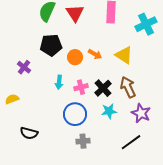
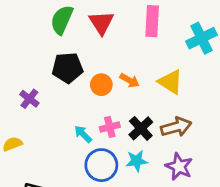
cyan arrow: (59, 82) -> (83, 134), moved, turned 128
brown arrow: (128, 87) -> (176, 127), turned 100
cyan star: (109, 111) -> (137, 161), moved
purple star: (141, 113) -> (179, 166), moved

